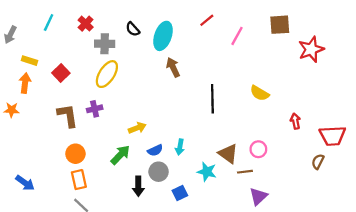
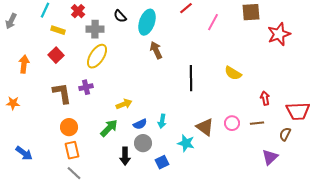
yellow rectangle: (29, 61) -> (58, 30), moved
orange star: (12, 110) -> (13, 103), moved
brown line: (245, 172) -> (257, 123), moved
purple triangle: (258, 196) -> (270, 157), moved

